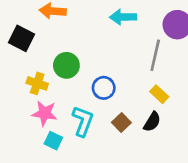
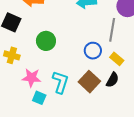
yellow cross: (37, 83) -> (12, 55), moved
blue circle: (104, 88) -> (93, 51), moved
brown square: (121, 122) -> (89, 82), size x1.5

